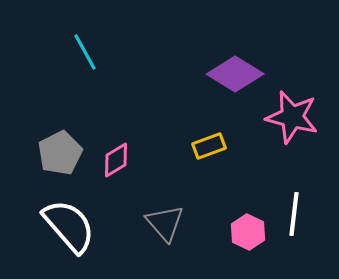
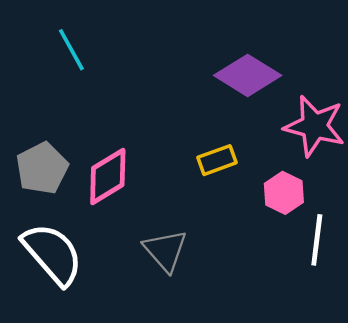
pink diamond: (116, 160) -> (108, 176), size x1.4
pink hexagon: (248, 232) -> (284, 193), moved

